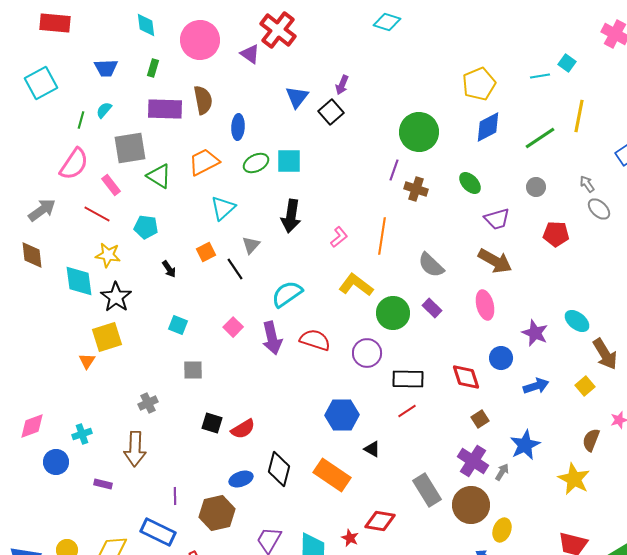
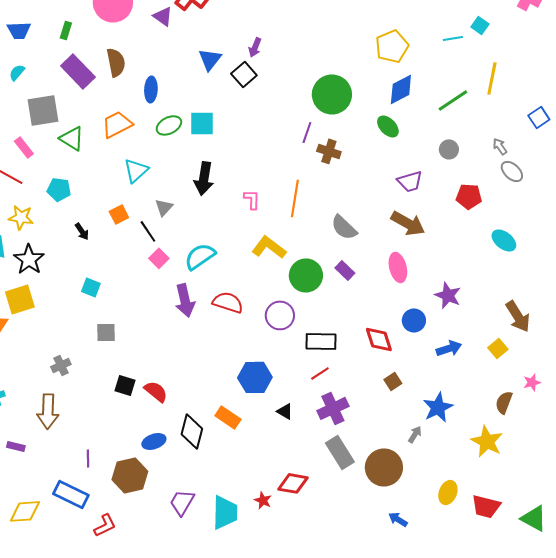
purple rectangle: (165, 109) -> (78, 71), turned 44
green ellipse: (470, 183) -> (388, 126), moved
pink L-shape: (339, 237) -> (252, 199), turned -50
cyan ellipse: (577, 321) -> (504, 240), moved
pink square: (233, 327) -> (159, 258), moved
red semicircle: (243, 429) -> (156, 391), turned -110
purple cross: (473, 461) -> (333, 408), moved, turned 32
orange rectangle: (332, 475) -> (228, 417), moved, size x0.7
yellow ellipse: (502, 530) -> (448, 492), moved

